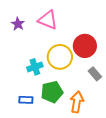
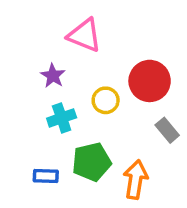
purple star: (18, 24) -> (53, 76), moved
yellow circle: (60, 57) -> (106, 100), size x0.6

